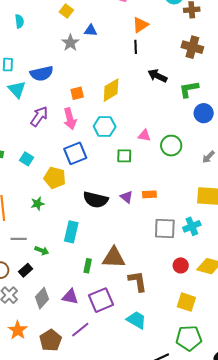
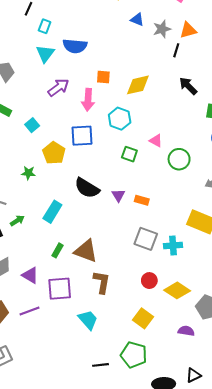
gray star: (70, 43) -> (162, 29), moved
green arrow: (42, 251) -> (17, 221), turned -72

